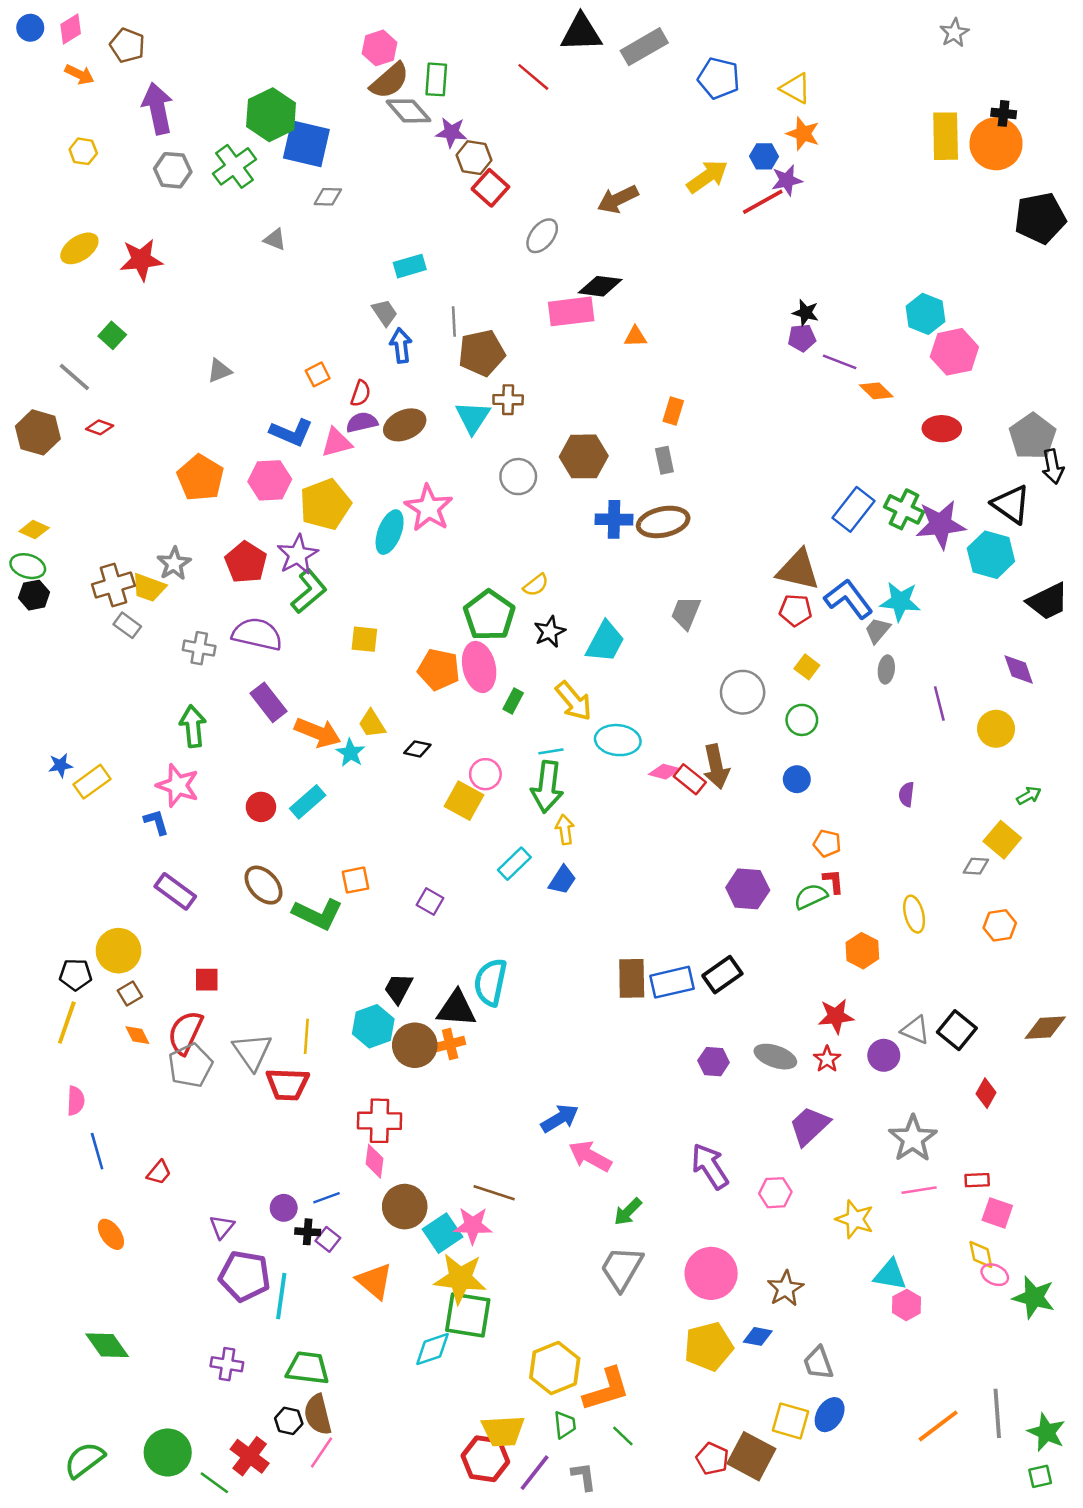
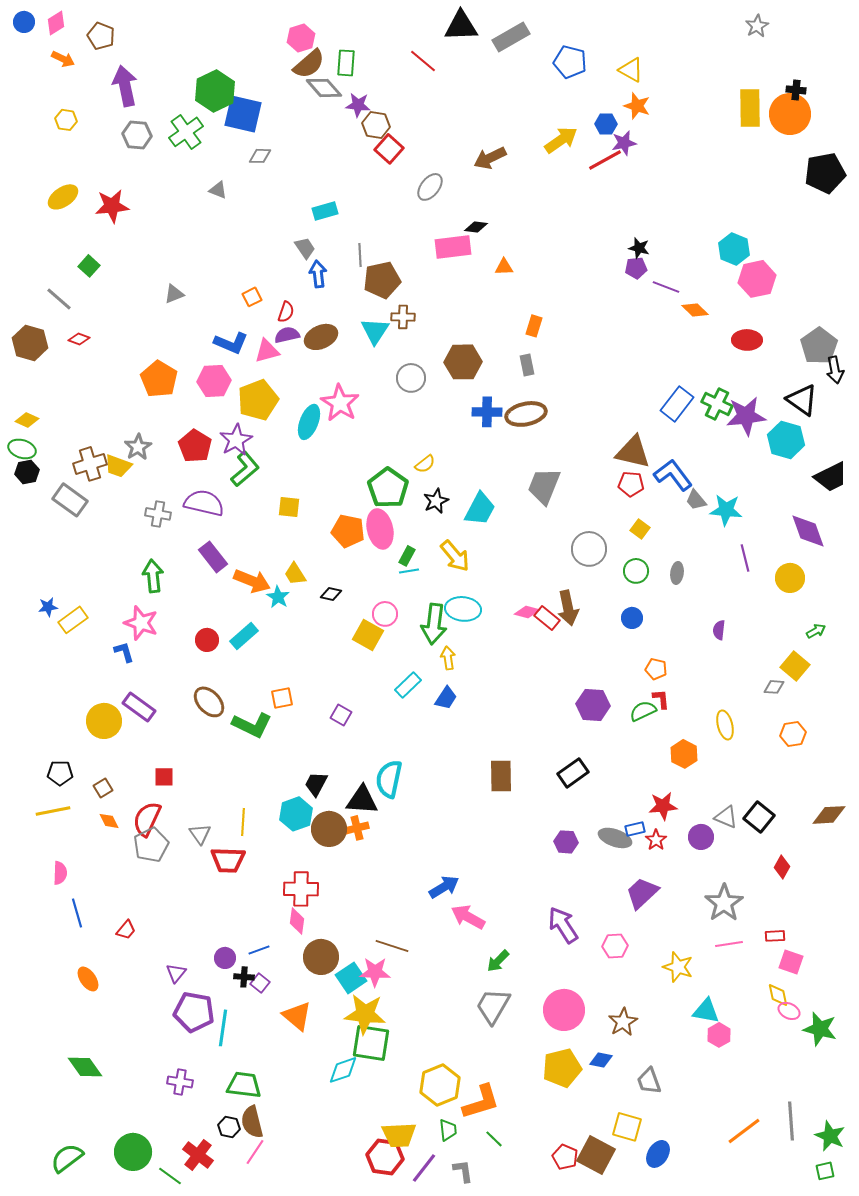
black diamond: (600, 286) -> (476, 227), size x0.7
cyan star: (900, 601) -> (726, 510), moved
gray trapezoid: (686, 613) -> (544, 486), size x1.4
gray rectangle: (127, 625) -> (70, 500), moved, size x1.6
gray trapezoid: (878, 630) -> (696, 500), turned -80
gray ellipse: (886, 669) -> (677, 573), moved
purple diamond: (1019, 669) -> (808, 531), size x1.4
cyan ellipse: (618, 740) -> (463, 609), moved
cyan line: (551, 751) -> (409, 571), moved
yellow circle: (119, 951) -> (104, 721), moved
blue rectangle: (672, 982) -> (635, 829), moved, size x0.6
yellow line: (67, 1023) -> (53, 811), turned 60
gray triangle: (252, 1052) -> (200, 834), size x0.7
blue ellipse: (830, 1415) -> (658, 1154), moved

